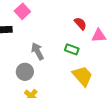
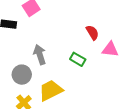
yellow trapezoid: (82, 76) -> (51, 90), moved, turned -85

